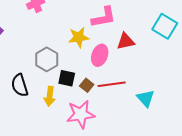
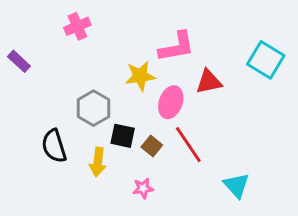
red line: (112, 84) -> (188, 145), turned 64
cyan triangle: (146, 98) -> (236, 185), moved
pink star: (81, 114) -> (143, 188), size x0.5

